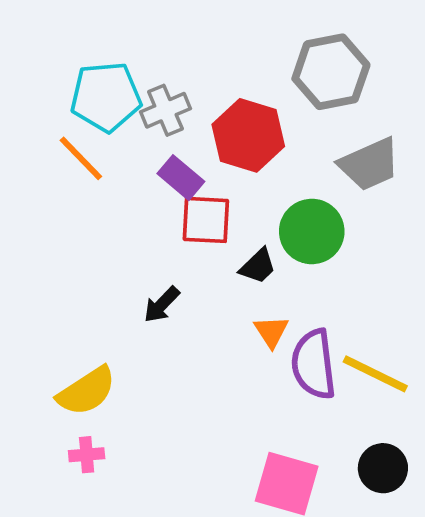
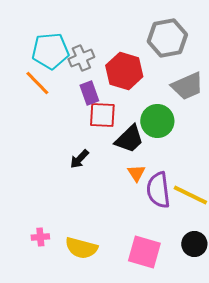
purple rectangle: (181, 178) -> (89, 93), turned 30
black trapezoid: (258, 266) -> (129, 139), size x1.5
yellow semicircle: (87, 391) -> (81, 248), moved, turned 48

